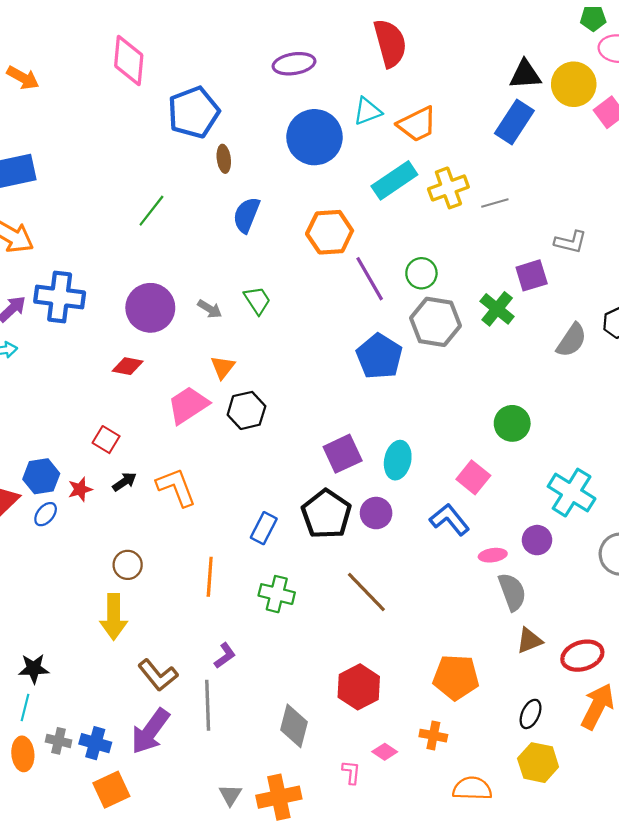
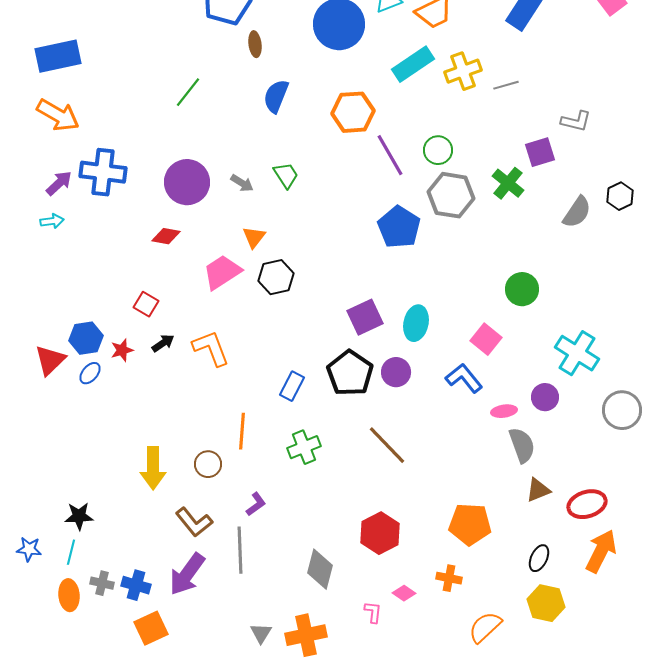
brown circle: (128, 565) -> (208, 464), moved
green cross: (277, 594) -> (304, 447), turned -36
orange semicircle: (472, 788) -> (485, 627), turned -45

